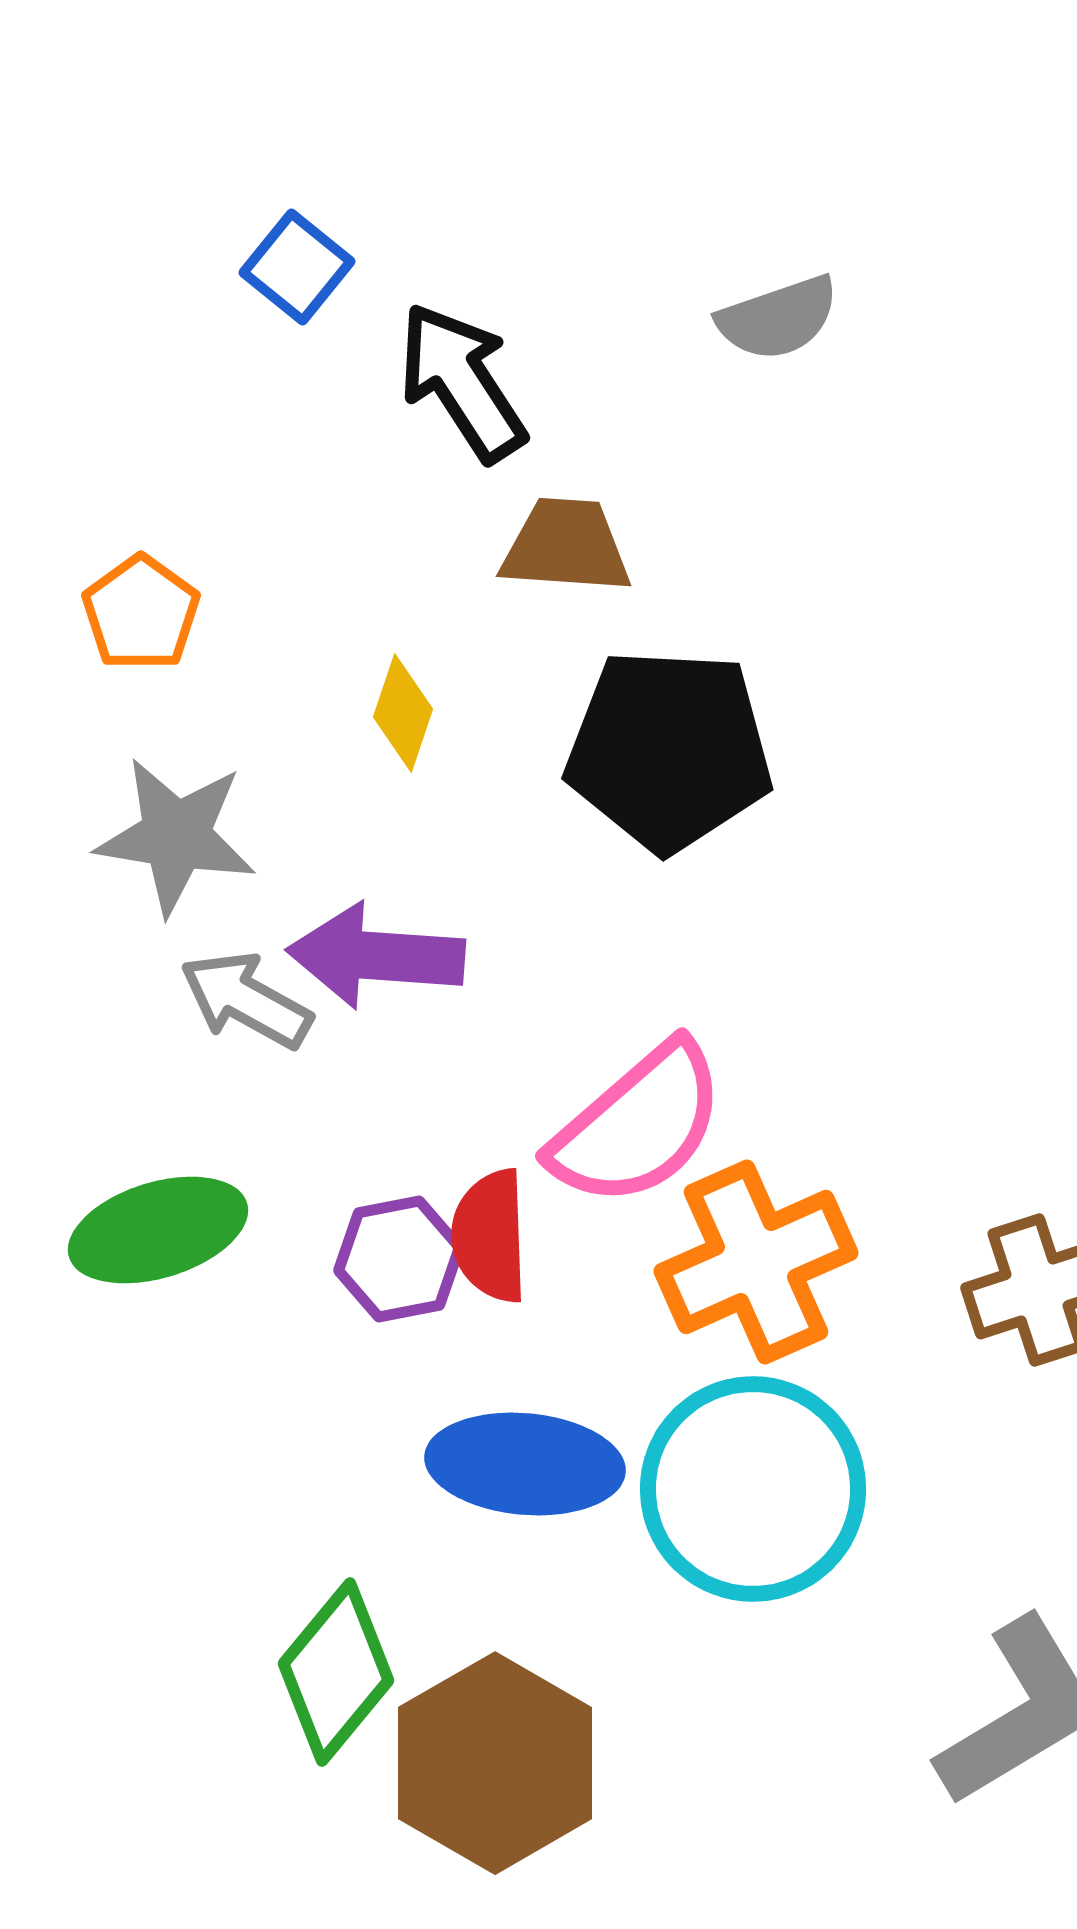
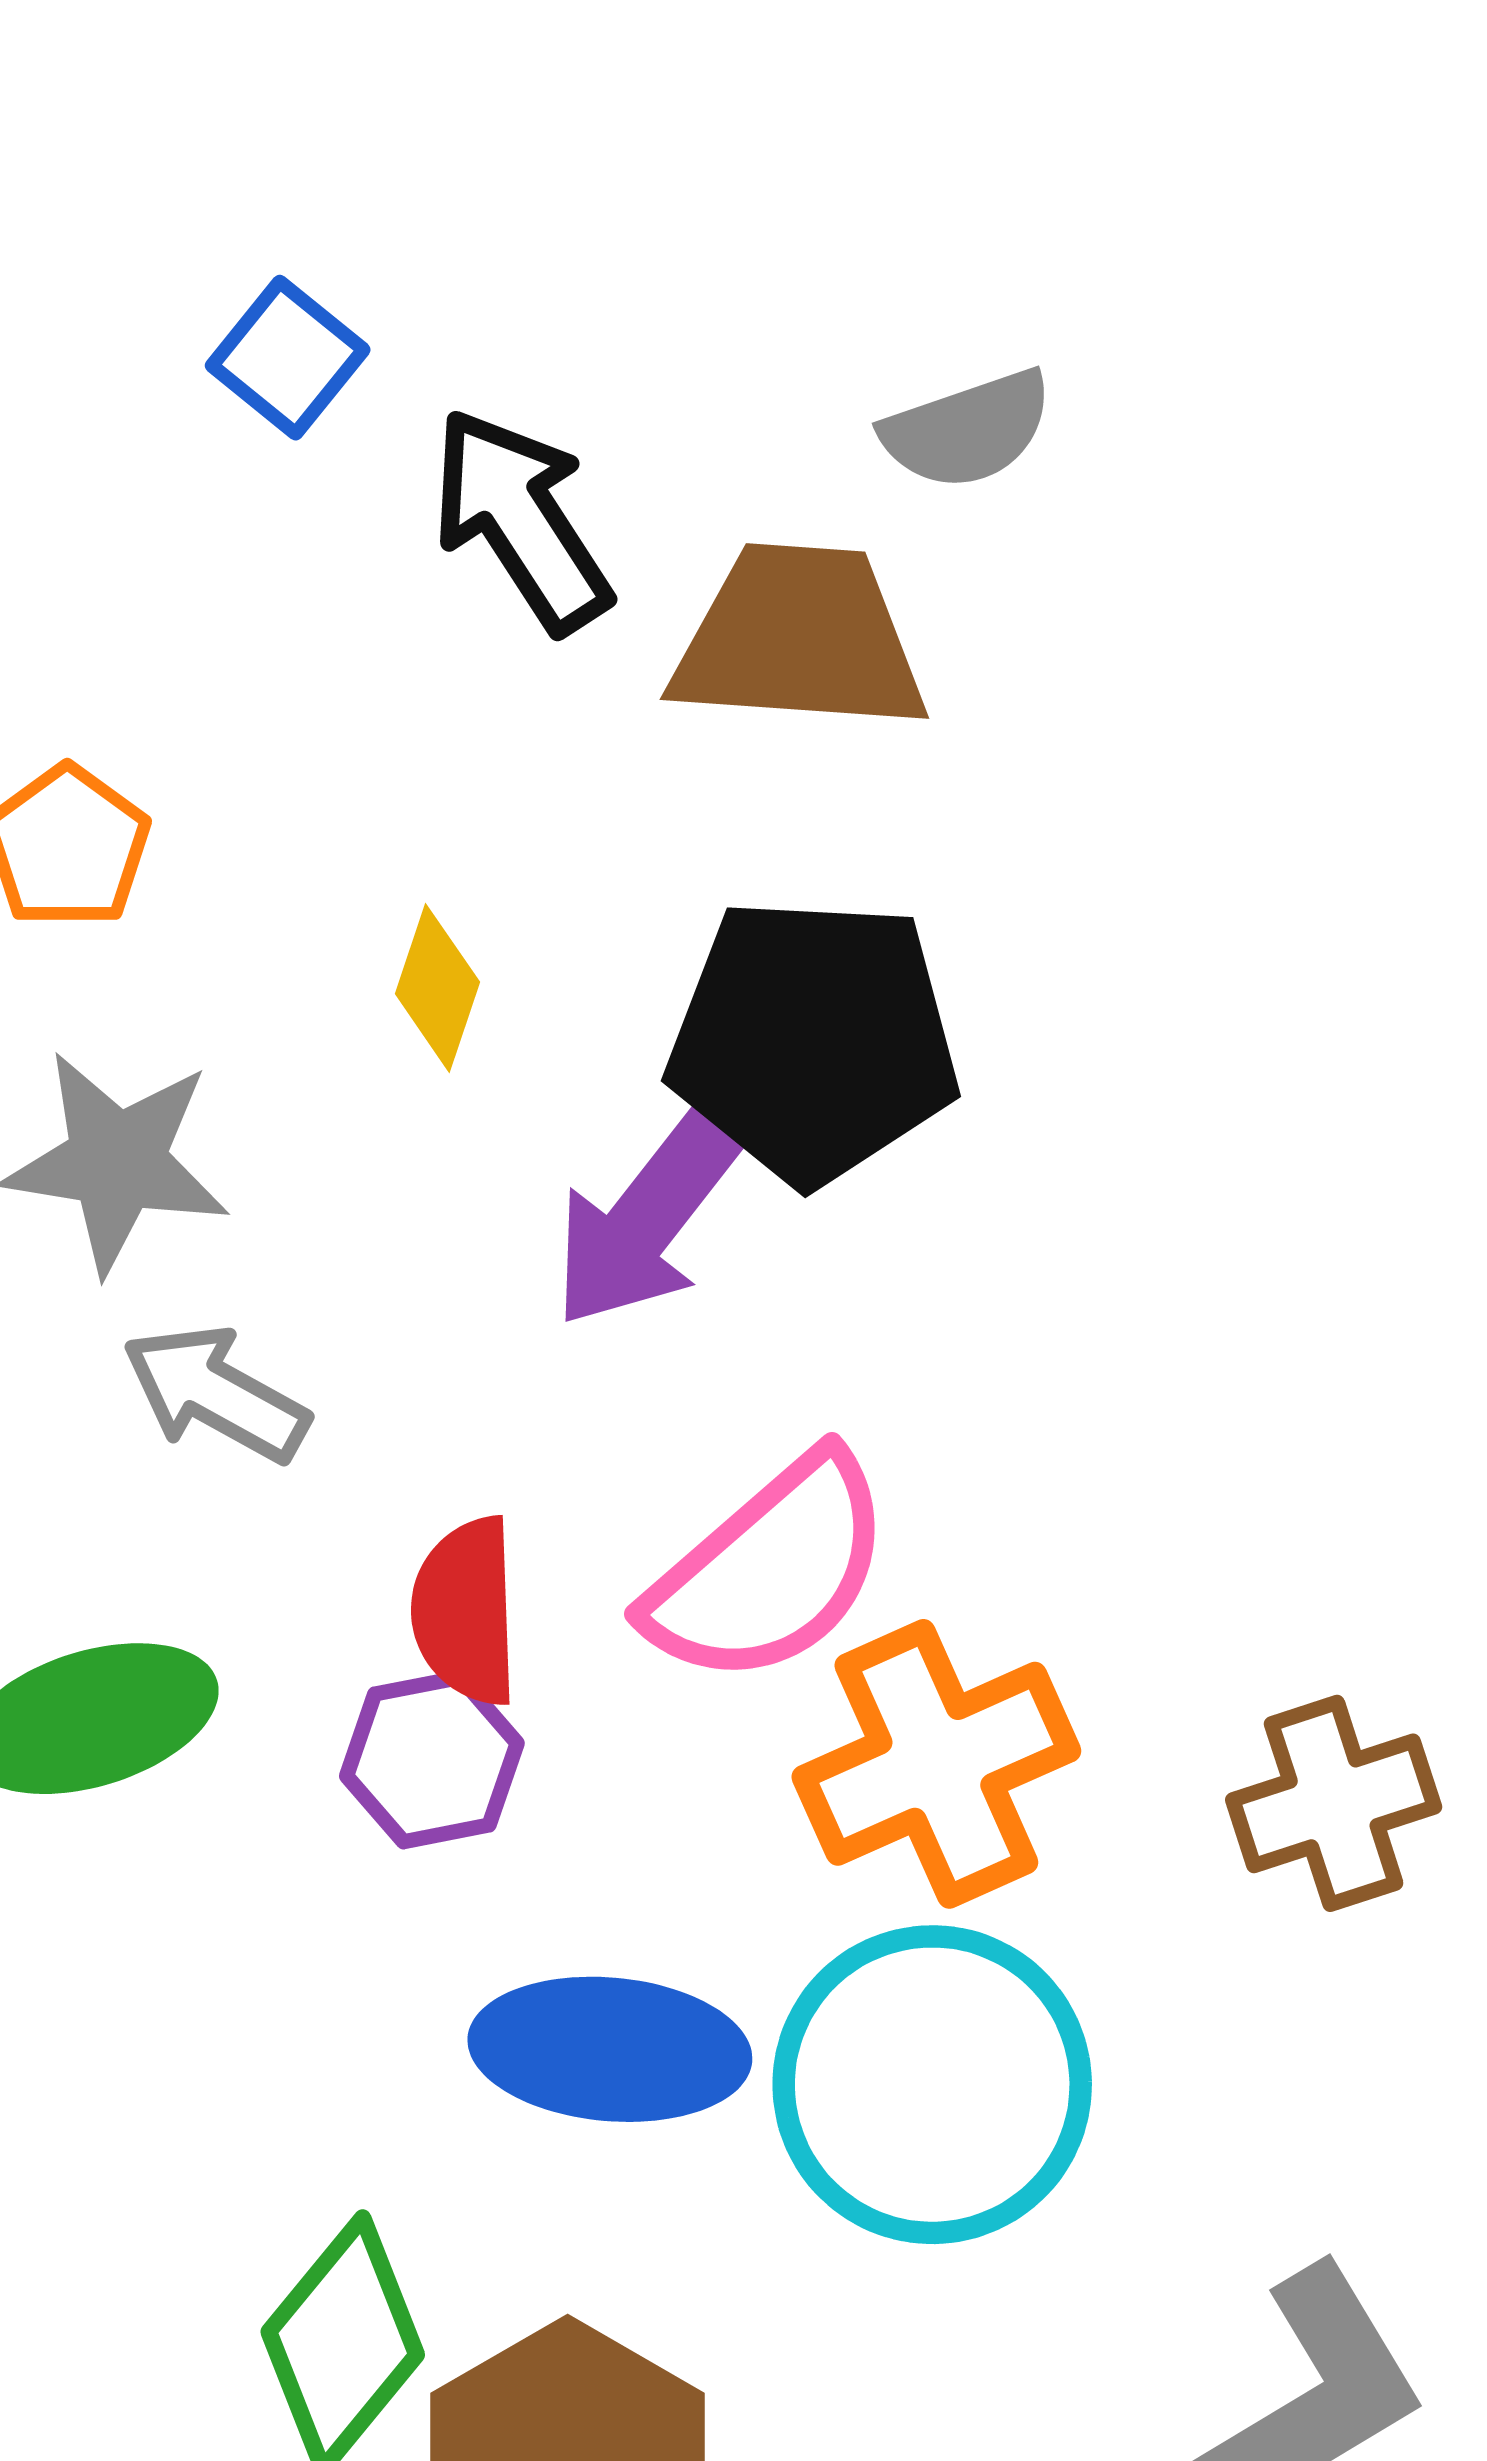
brown trapezoid: (566, 546) -> (799, 639), moved, size x1.4
purple arrow: (376, 956) -> (647, 1218), moved, turned -56
red semicircle: (490, 1236) -> (466, 1611), moved

